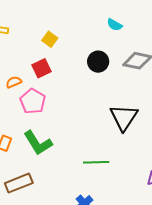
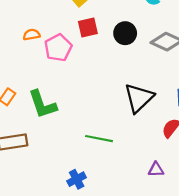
red square: (42, 68) -> (88, 27), moved
pink pentagon: (33, 101) -> (58, 48), moved

